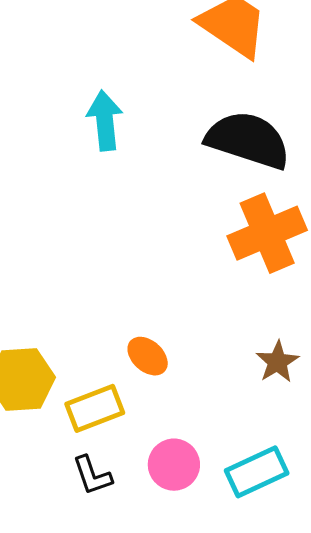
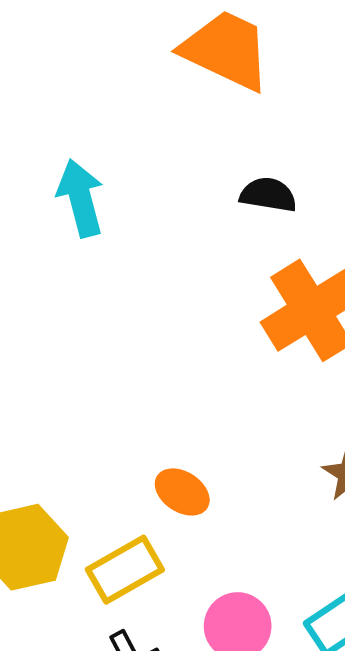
black semicircle: (248, 140) -> (268, 195), size x0.5

